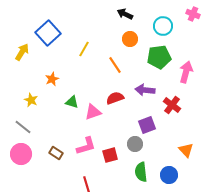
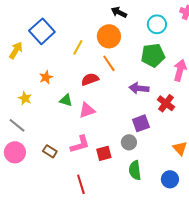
orange circle: (130, 39) -> (109, 36), moved, size x1.5
red semicircle: (115, 98) -> (90, 79), moved
blue circle: (169, 175) -> (170, 179), moved

